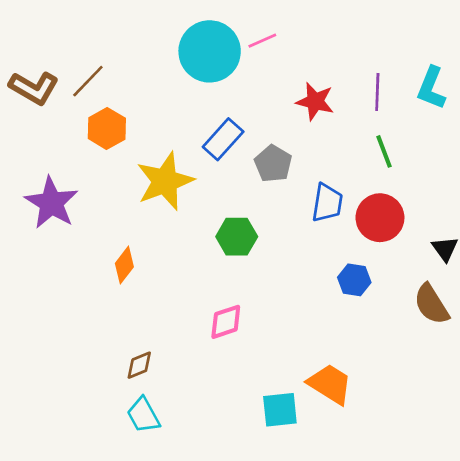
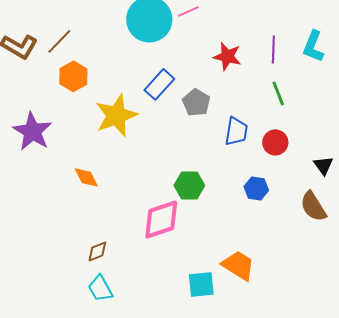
red circle: (380, 218) -> (275, 142), size x0.7
green hexagon: (237, 237) -> (189, 185), moved
orange diamond: (124, 265) -> (86, 177), turned -64
pink diamond: (226, 322) -> (161, 219), size x1.5

